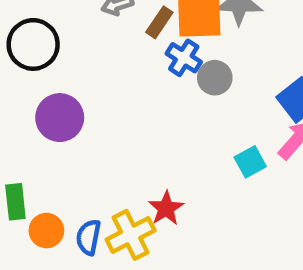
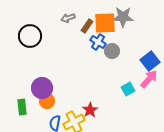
purple circle: (60, 118) -> (42, 88), moved
orange circle: (46, 231) -> (47, 101), moved

